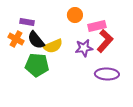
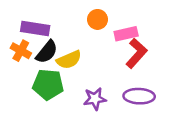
purple rectangle: (27, 22) -> (35, 29), size x1.5
black semicircle: (36, 40) -> (47, 52), turned -102
purple star: (84, 48) -> (95, 99), moved

